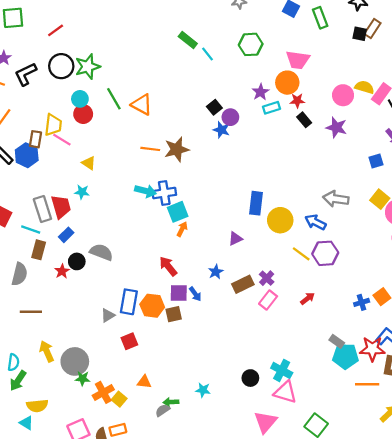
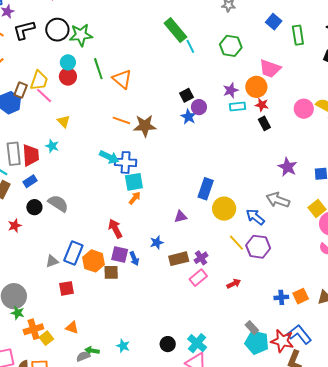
green rectangle: (188, 40) -> (175, 30), size x1.4
purple star: (336, 127) -> (288, 167), moved
red star: (62, 271) -> (15, 226), moved

